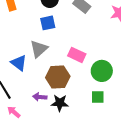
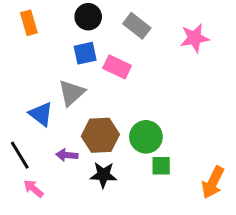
pink rectangle: (77, 55) -> (117, 67), moved
green circle: (102, 71) -> (146, 137), moved
purple arrow: (40, 97) -> (67, 155), moved

